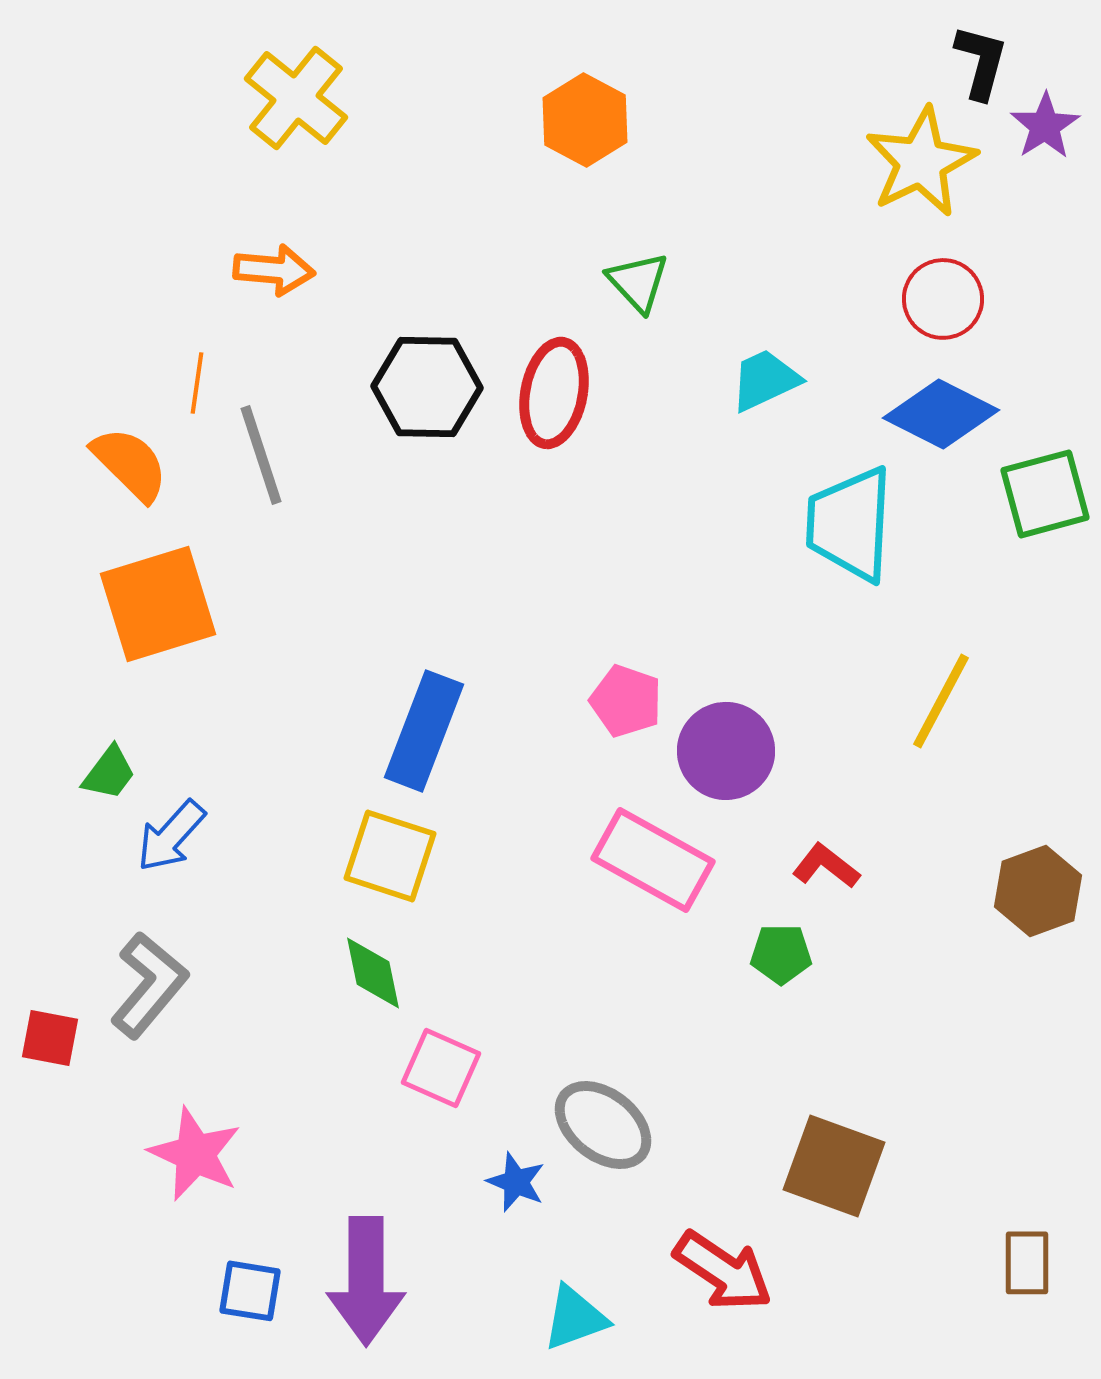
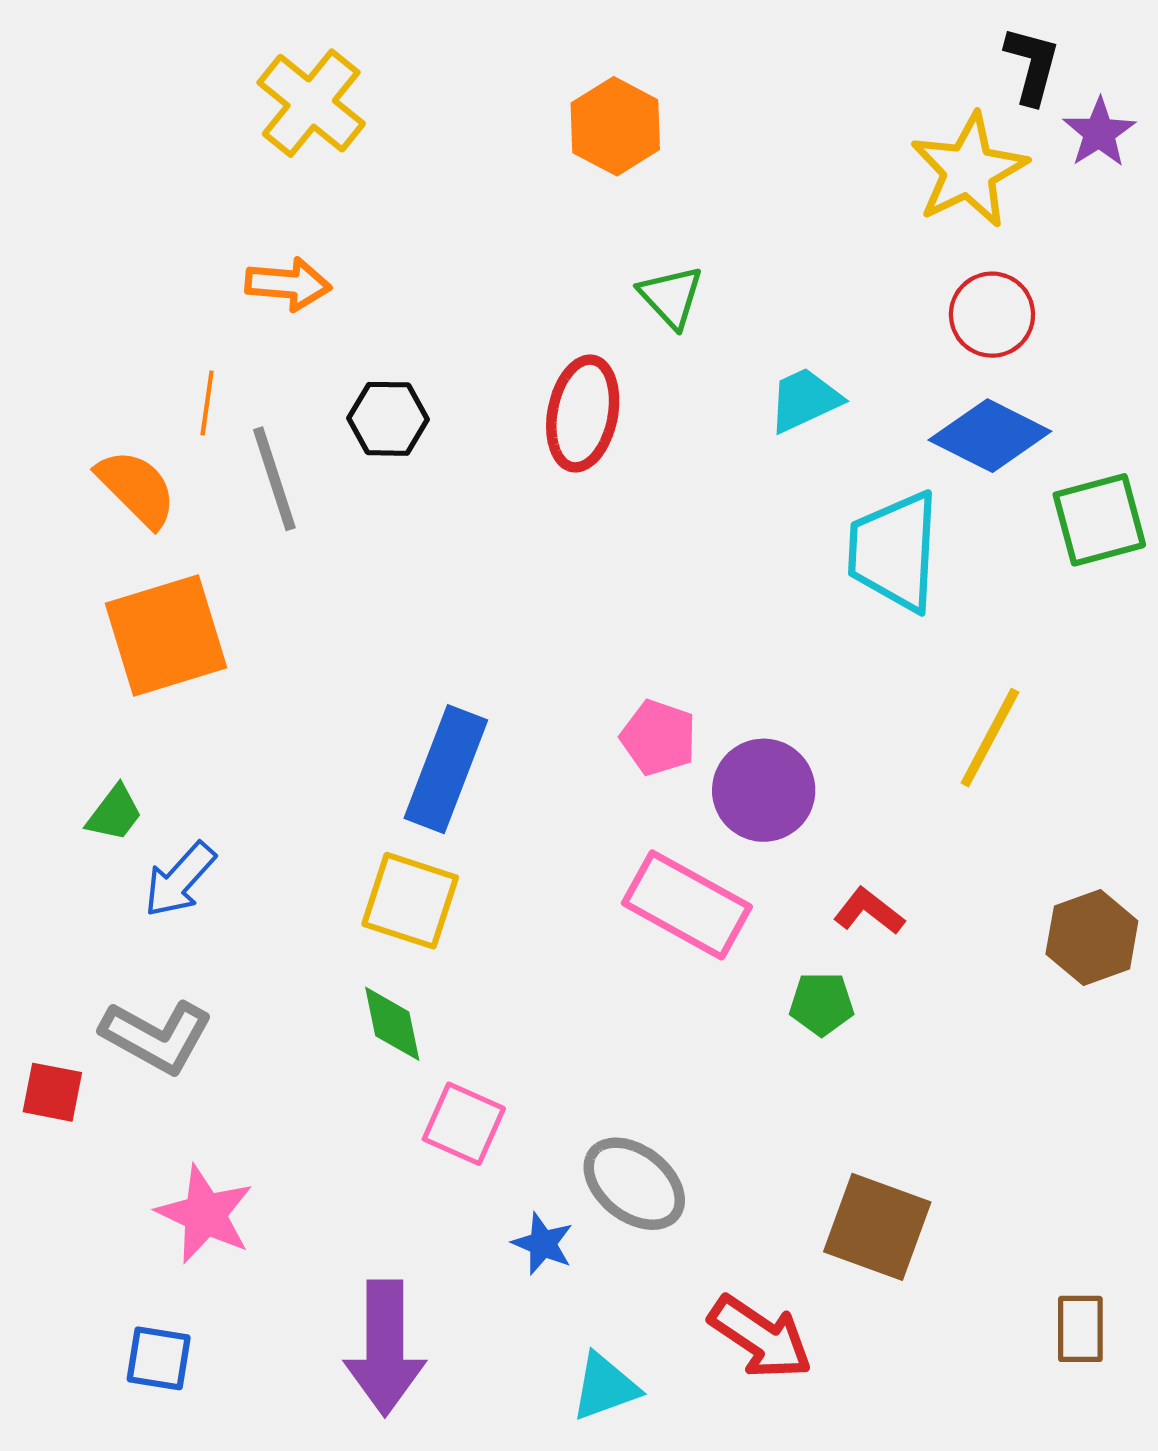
black hexagon: (427, 387) -> (388, 419), moved, size x0.7
gray L-shape: (149, 985) -> (157, 1036), turned 79
blue square: (250, 1291) -> (159, 1358), moved

